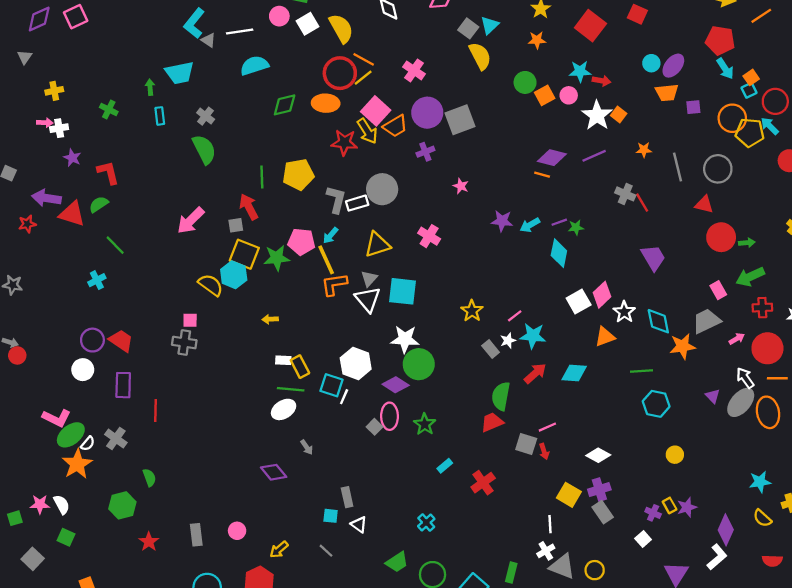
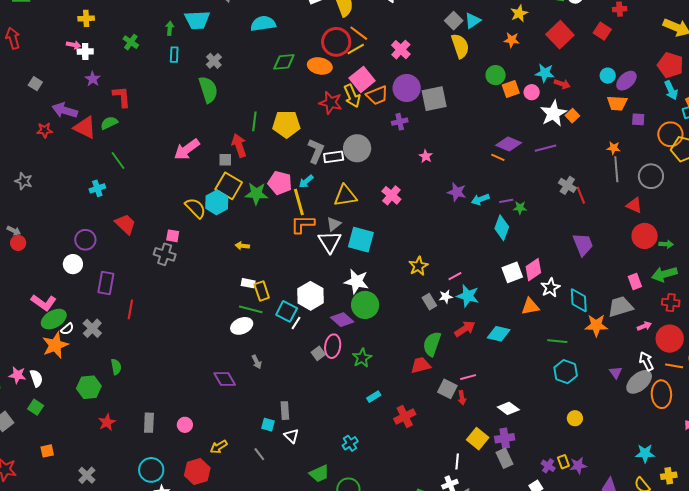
orange star: (644, 150) -> (614, 148), moved
red trapezoid: (121, 341) -> (125, 224), moved

